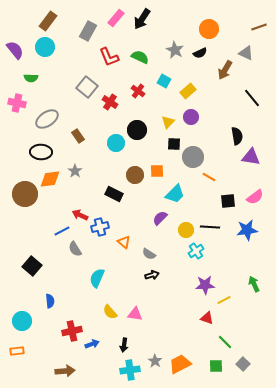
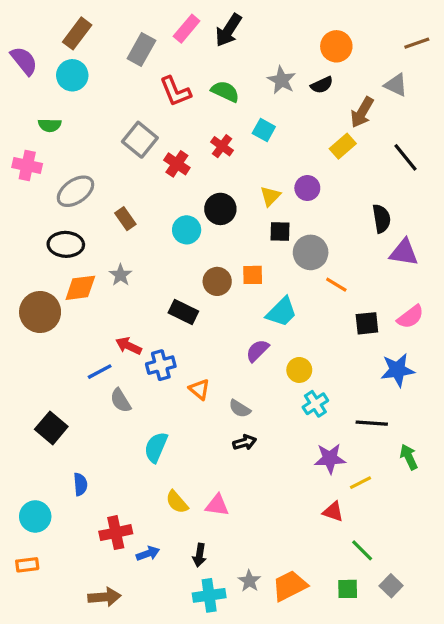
purple semicircle: (15, 50) -> (24, 61), moved
yellow rectangle: (188, 91) -> (343, 146), moved
black line: (210, 227) -> (372, 423), moved

